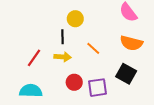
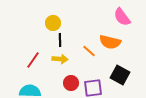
yellow circle: (75, 19) -> (53, 23), moved
orange semicircle: (131, 43) -> (110, 42), moved

